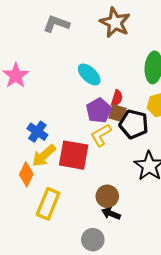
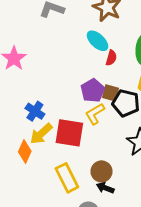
cyan ellipse: (89, 75) -> (98, 41), moved
red semicircle: (117, 98) -> (111, 58), moved
yellow rectangle: (48, 204) -> (67, 178), moved, turned -48

